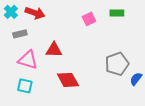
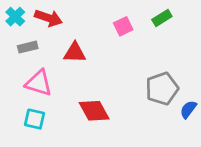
green rectangle: (117, 13) -> (162, 18), turned -32
red triangle: (54, 50) -> (75, 53), moved

